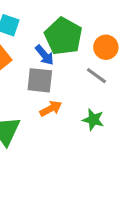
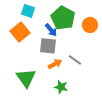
gray line: (96, 76) -> (75, 60), moved
green star: (93, 120) -> (61, 87), moved

